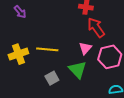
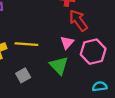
gray square: (52, 78) -> (23, 75), moved

